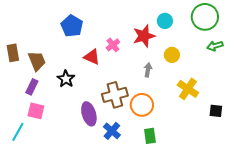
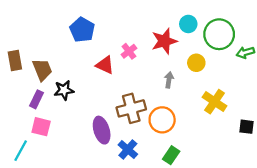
green circle: (205, 17) -> (219, 34), moved
black star: (66, 79) -> (64, 90), moved, turned 30
green rectangle: (150, 136) -> (171, 155), turned 42

